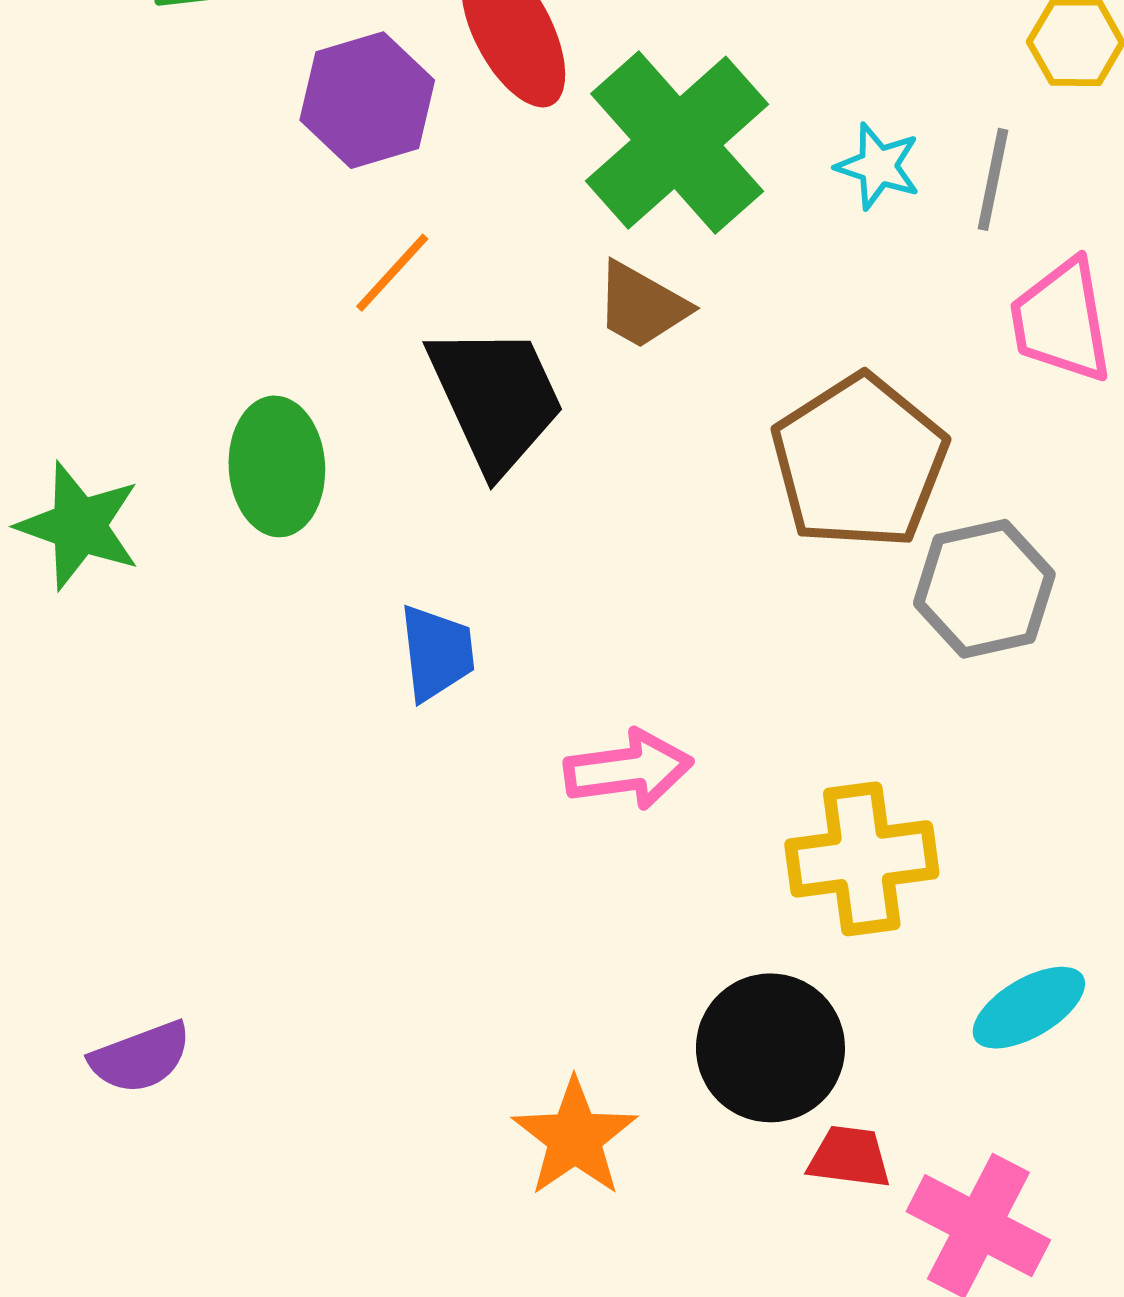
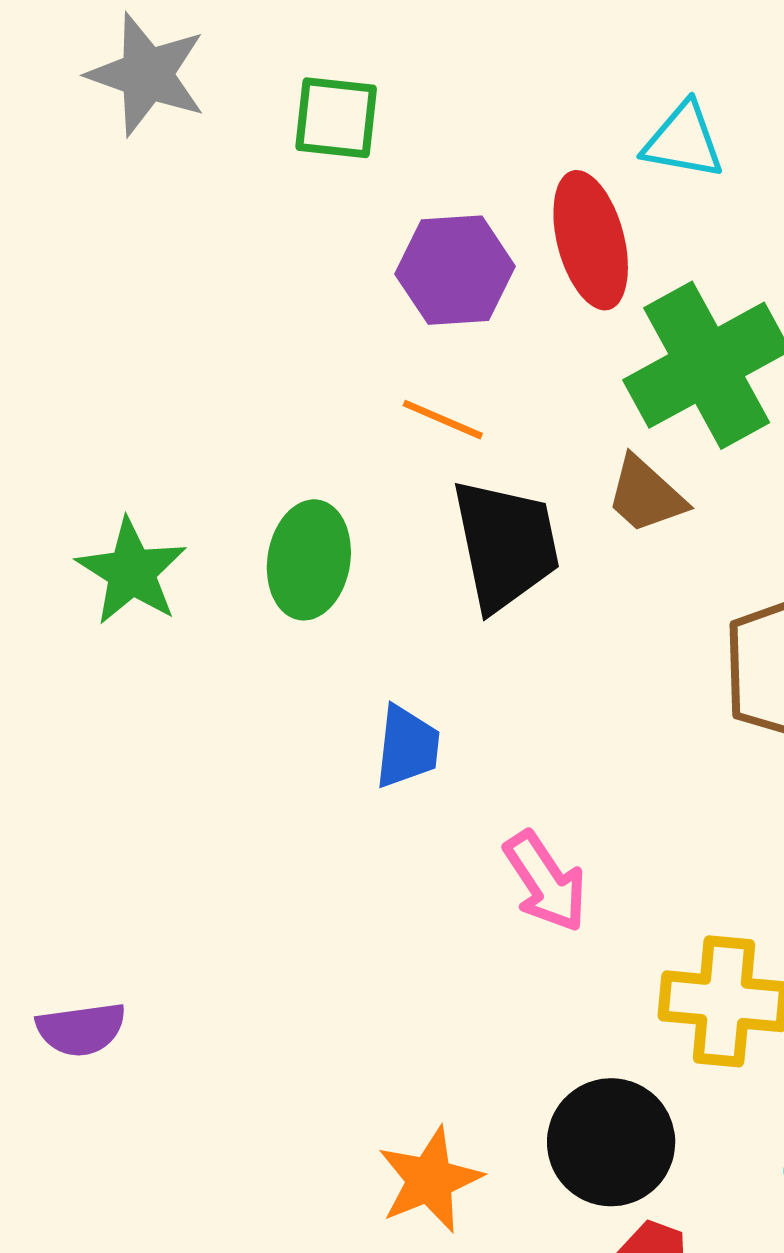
orange line: (392, 273) -> (443, 420), turned 58
pink arrow: (628, 770) -> (545, 882), turned 51

